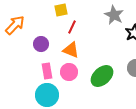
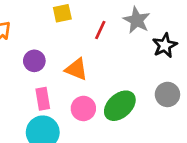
red line: (72, 27) -> (100, 30), moved
pink circle: (69, 72) -> (83, 108), moved

